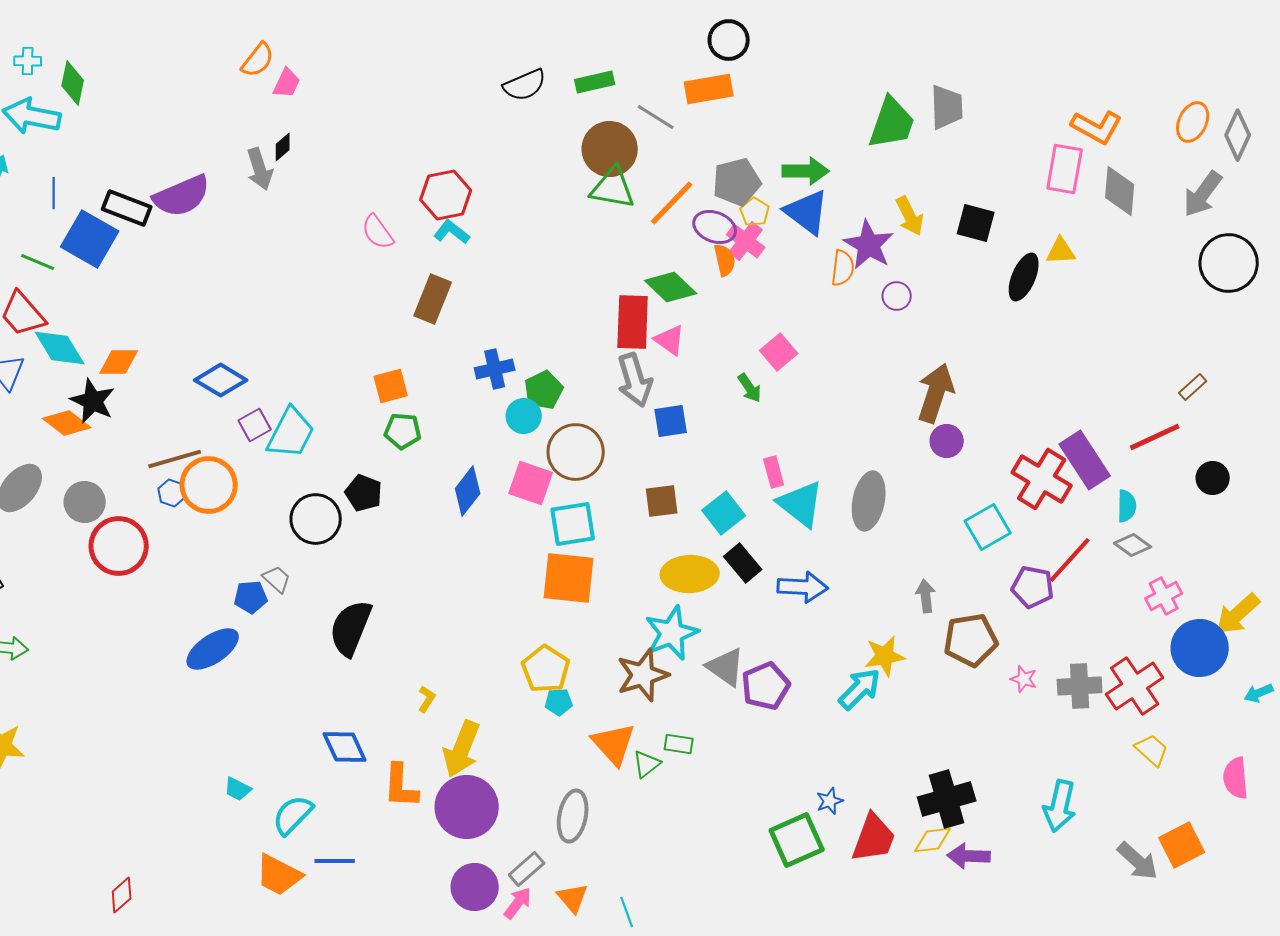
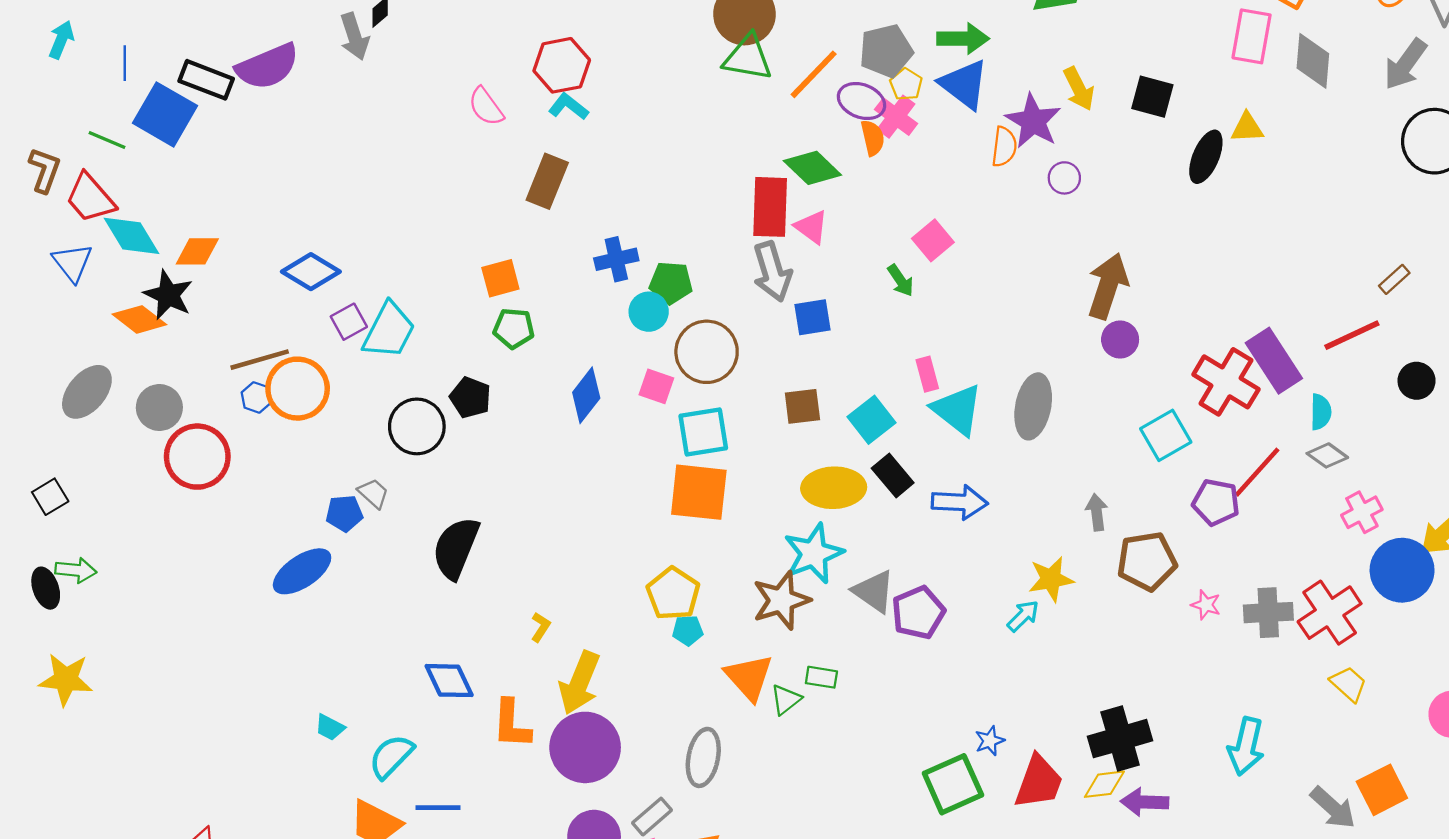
green pentagon: (544, 390) -> (671, 283), turned 30
pink square: (531, 483) -> (656, 386), size x0.7
cyan arrow: (860, 689) -> (1023, 616), size x0.7

